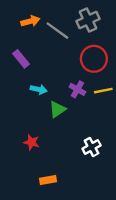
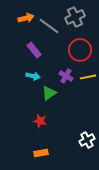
purple rectangle: (21, 59) -> (34, 50), moved
red star: (32, 142) -> (40, 121), moved
white cross: (92, 147) -> (87, 140), moved

